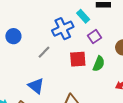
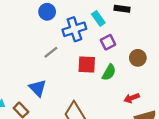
blue circle: (13, 36) -> (47, 12), moved

